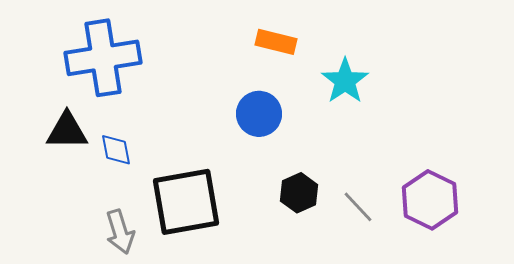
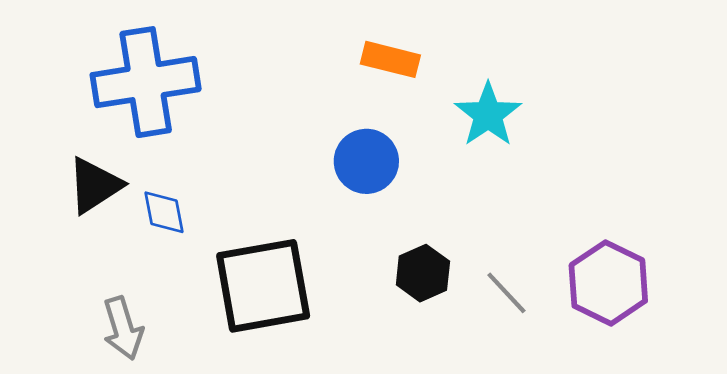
black triangle: (67, 131) -> (95, 185), turned -33
gray arrow: (120, 232) -> (123, 328), moved

